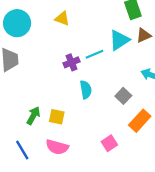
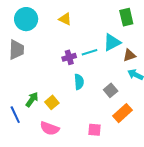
brown triangle: (144, 35) -> (129, 55), moved
yellow square: (57, 117) -> (52, 102), turned 32
pink square: (109, 143) -> (95, 130), turned 32
blue line: (22, 150) -> (15, 115), moved

